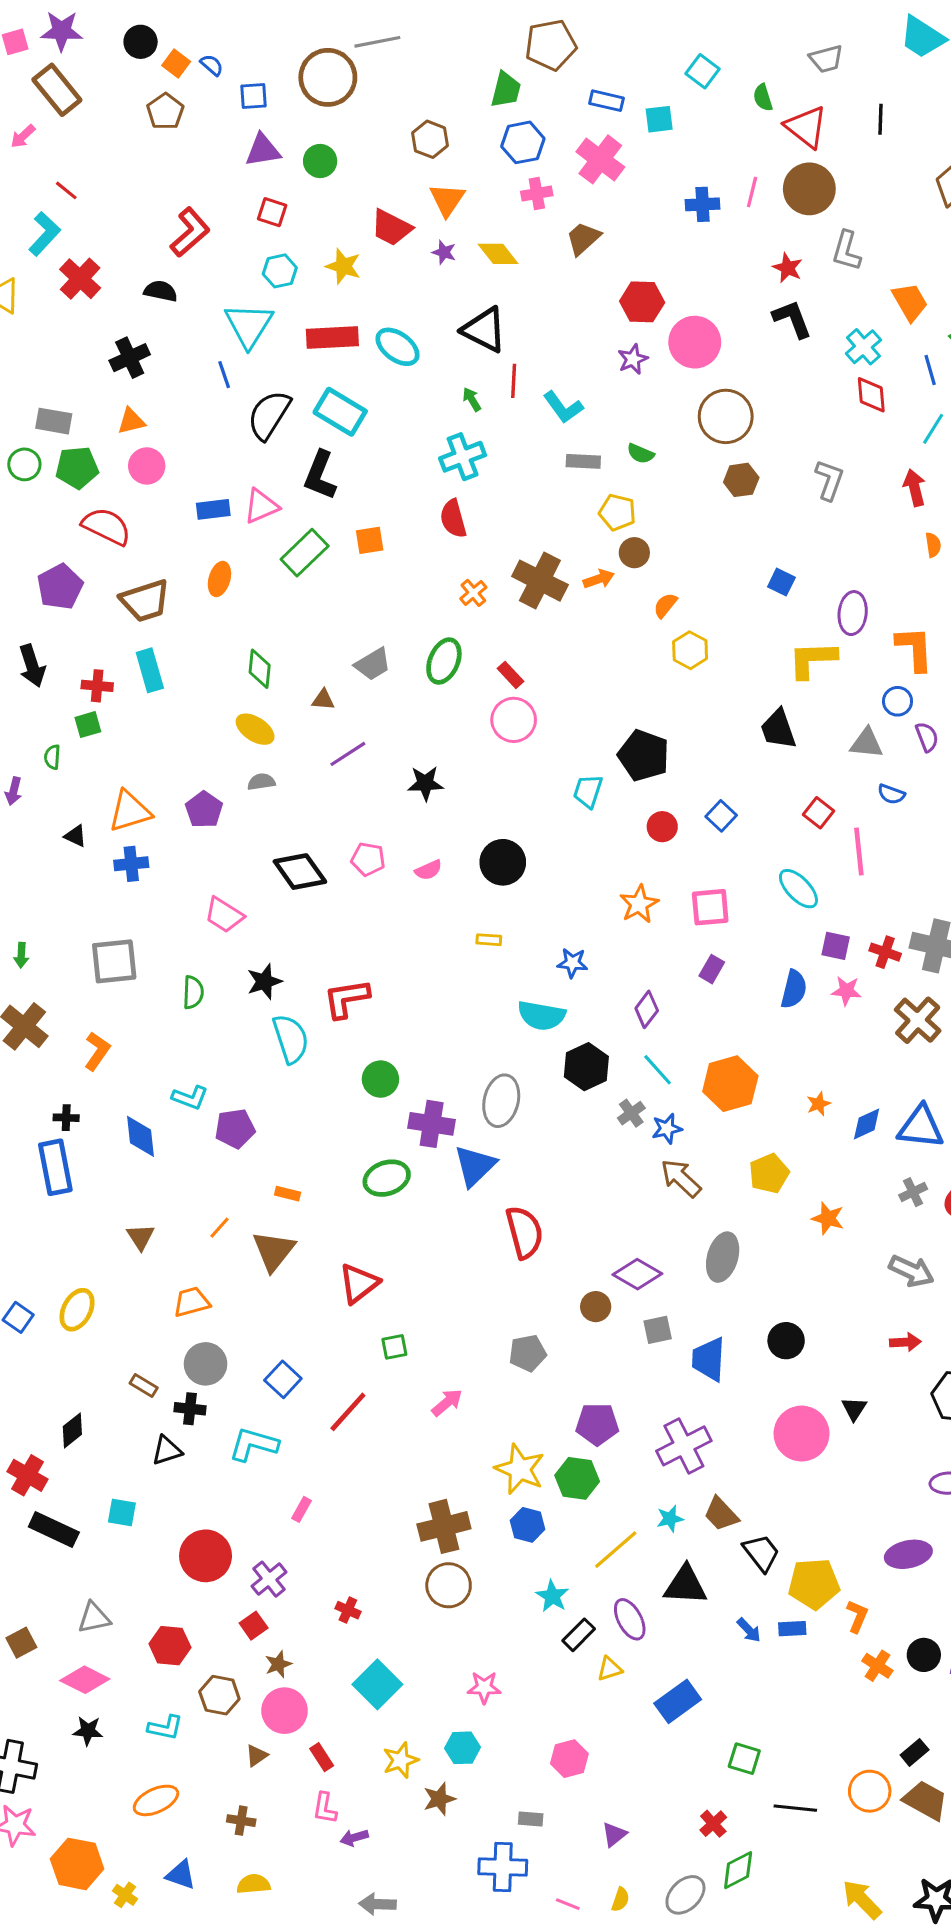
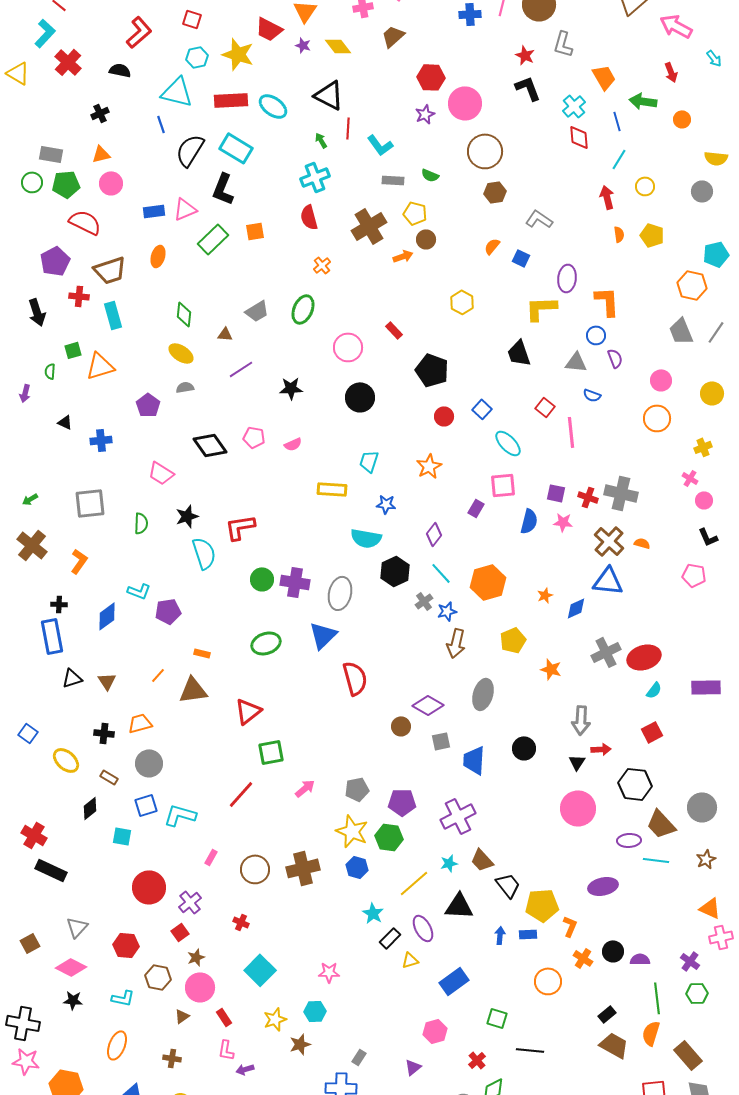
yellow star: (343, 266) -> (238, 54), size x1.4
cyan triangle: (249, 325) -> (177, 92), turned -48
black cross: (130, 358) -> (100, 113), size x0.7
gray L-shape: (829, 480) -> (539, 219), moved, turned -76
brown cross: (540, 581) -> (369, 226), moved, turned 32
orange semicircle: (665, 605) -> (492, 246), moved
red rectangle: (511, 675) -> (394, 330), moved
red cross: (97, 686) -> (79, 296), moved
cyan trapezoid: (588, 791) -> (369, 461), moved
orange triangle: (130, 811) -> (100, 366), moved
black circle: (503, 862) -> (360, 397), moved
cyan ellipse: (798, 889) -> (508, 443), moved
pink square: (710, 907) -> (503, 485), moved
yellow rectangle: (489, 940) -> (332, 489), size x1.8
green arrow: (21, 955) -> (30, 499), turned 56
purple cross: (432, 1124) -> (295, 582), moved
blue triangle: (921, 1127) -> (608, 581), moved
blue diamond: (141, 1136) -> (107, 616), turned 60
brown arrow: (681, 1178) -> (456, 643), turned -120
gray cross: (913, 1192) -> (606, 652), size x1.6
brown triangle: (274, 1251) -> (193, 690), turned 44
gray arrow: (911, 1271) -> (581, 720), moved, turned 68
yellow ellipse: (77, 1310) -> (66, 760), moved, turned -76
green square: (394, 1347) -> (271, 752), size x1.5
gray pentagon: (528, 1353) -> (357, 789), moved
blue square: (283, 1379) -> (146, 805), moved, turned 30
black cross: (190, 1409) -> (104, 733), moved
black triangle: (854, 1409) -> (577, 762), moved
black diamond: (72, 1430) -> (90, 808), moved
pink circle: (802, 1434) -> (578, 808), moved
black triangle: (167, 1451) -> (72, 678), moved
cyan square: (122, 1512) -> (122, 836), moved
brown circle: (449, 1585) -> (255, 869), moved
gray triangle: (94, 1618) -> (77, 927), turned -35
blue arrow: (749, 1630) -> (500, 935), turned -132
pink hexagon: (569, 1759) -> (435, 1031), moved
orange circle: (870, 1791) -> (548, 981), moved
orange ellipse: (156, 1800) -> (117, 1045), turned -44
gray rectangle: (531, 1819) -> (359, 1057), turned -63

